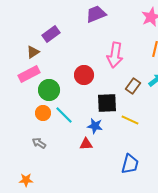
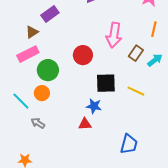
brown rectangle: (133, 86) -> (136, 53), moved
cyan line: (64, 115) -> (21, 101), moved
yellow line: (130, 120) -> (136, 91), moved

